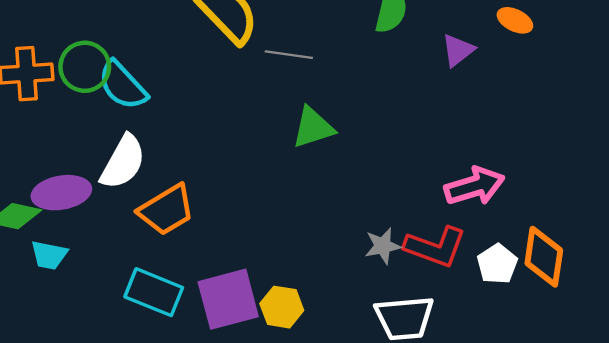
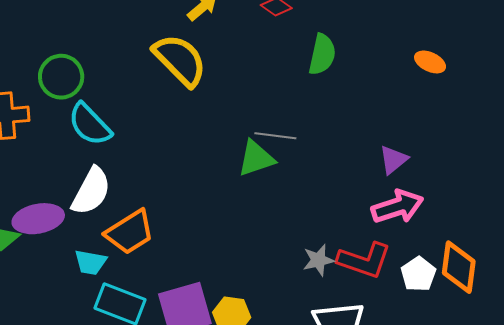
purple triangle: (458, 50) -> (393, 160), moved
gray line: (289, 55) -> (275, 136), moved
green circle: (85, 67) -> (61, 77), moved
cyan trapezoid: (49, 255) -> (90, 262), moved

